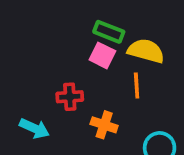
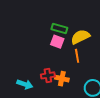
yellow semicircle: (146, 51) -> (80, 37), turned -36
red cross: (70, 97) -> (48, 75), moved

